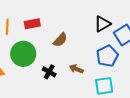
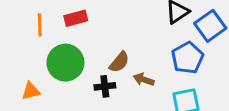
brown semicircle: (60, 40) -> (119, 62), moved
black cross: (49, 72) -> (105, 86), turned -32

